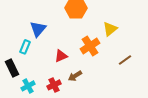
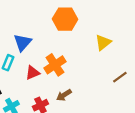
orange cross: (90, 46) -> (55, 65), moved
red triangle: (61, 56) -> (33, 73), moved

